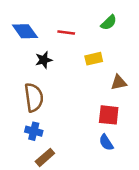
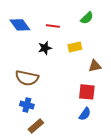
black star: (44, 60) -> (45, 48), moved
brown semicircle: (34, 97) -> (27, 78), turned 110
blue semicircle: (106, 142) -> (85, 114), turned -112

